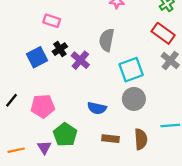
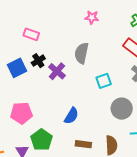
cyan square: (131, 70) -> (104, 81), size x0.7
gray circle: (134, 99) -> (122, 109), moved
blue semicircle: (97, 108) -> (71, 116), turned -72

